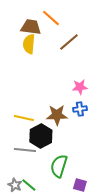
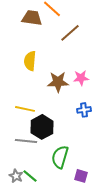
yellow semicircle: (29, 44) -> (30, 61), moved
blue cross: (80, 109) -> (84, 110), moved
brown star: (57, 115) -> (58, 82), moved

